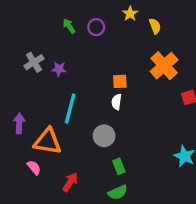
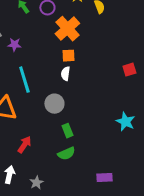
orange cross: (164, 66) -> (67, 29), moved
cyan line: (70, 109) -> (24, 80), turned -32

